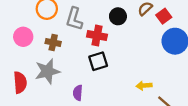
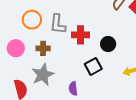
black circle: (118, 16) -> (108, 44), moved
black square: (98, 61) -> (93, 66), moved

